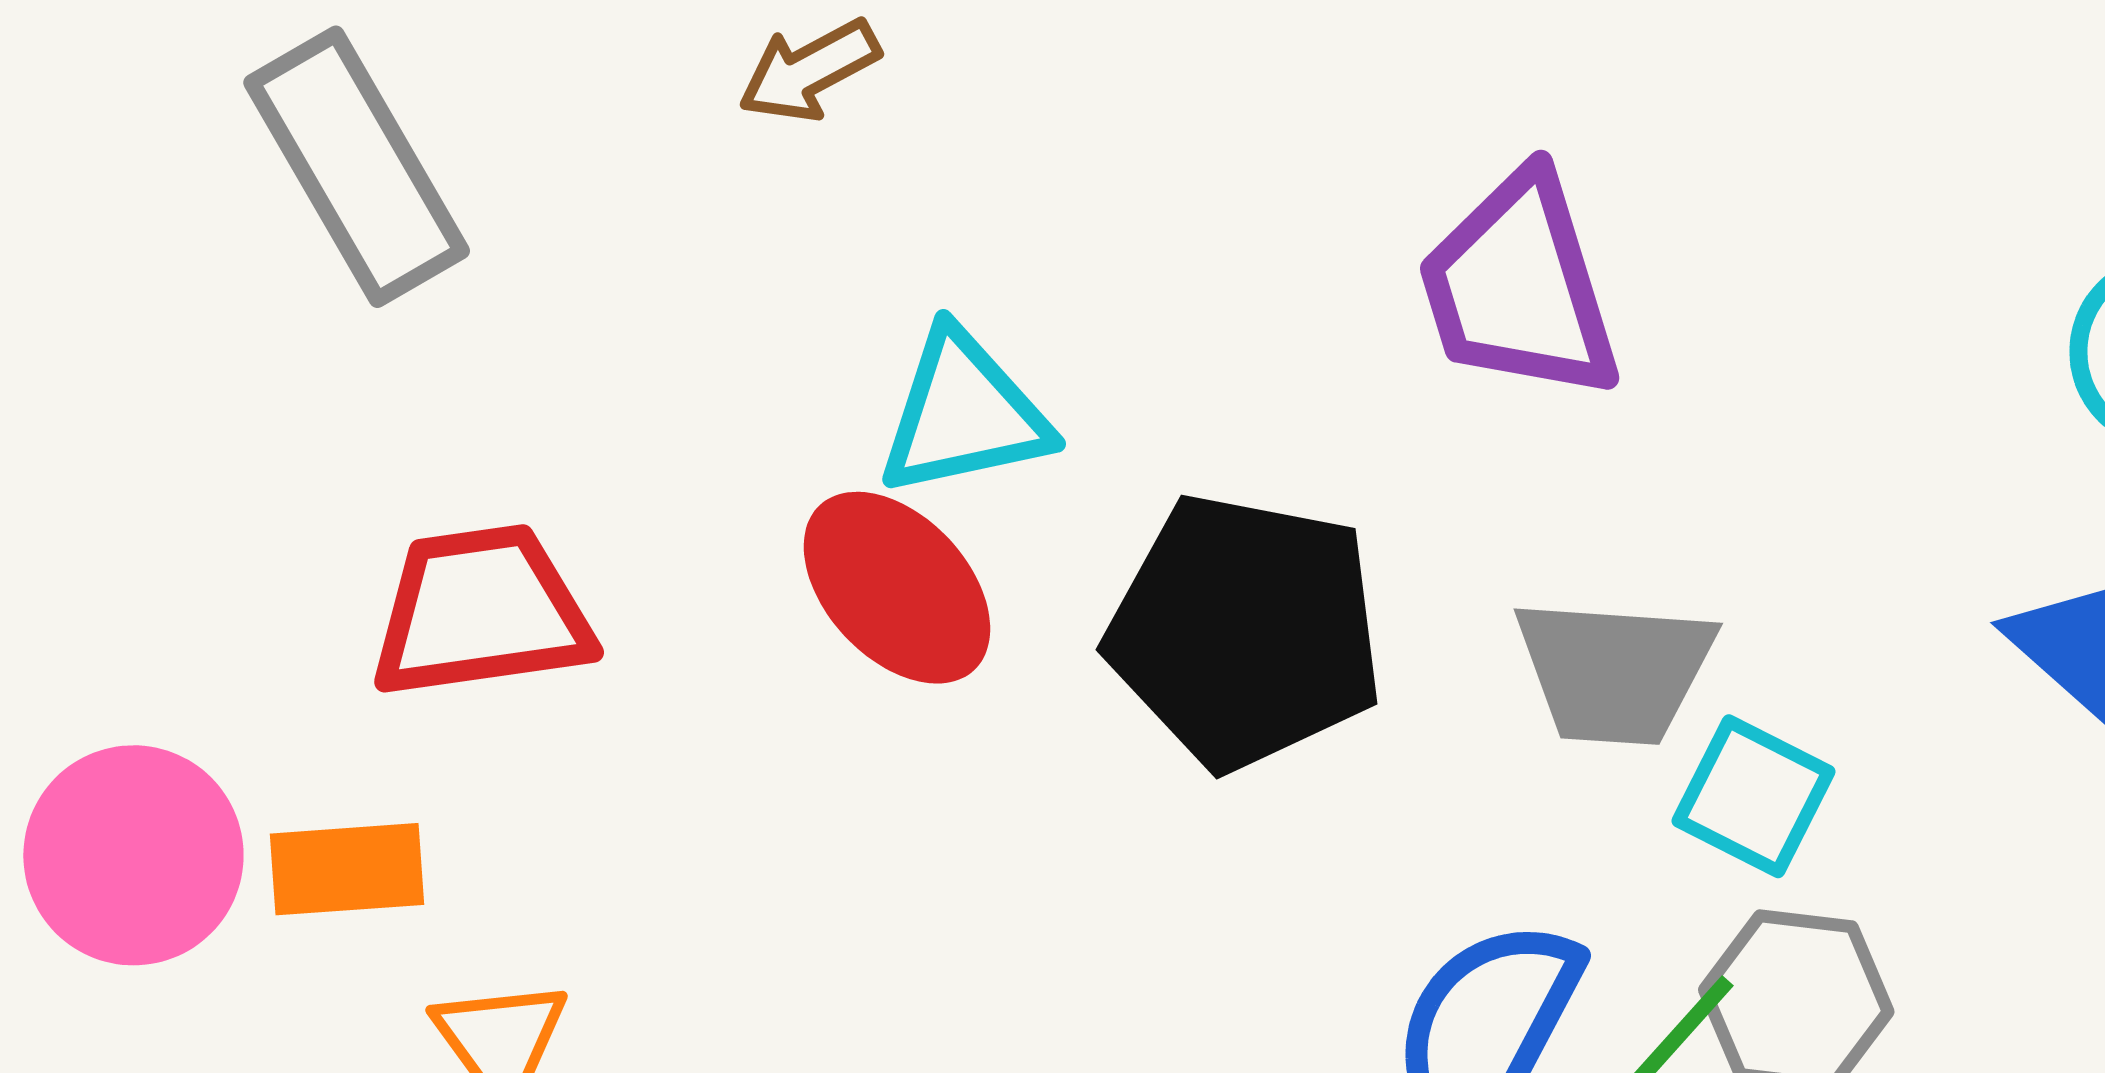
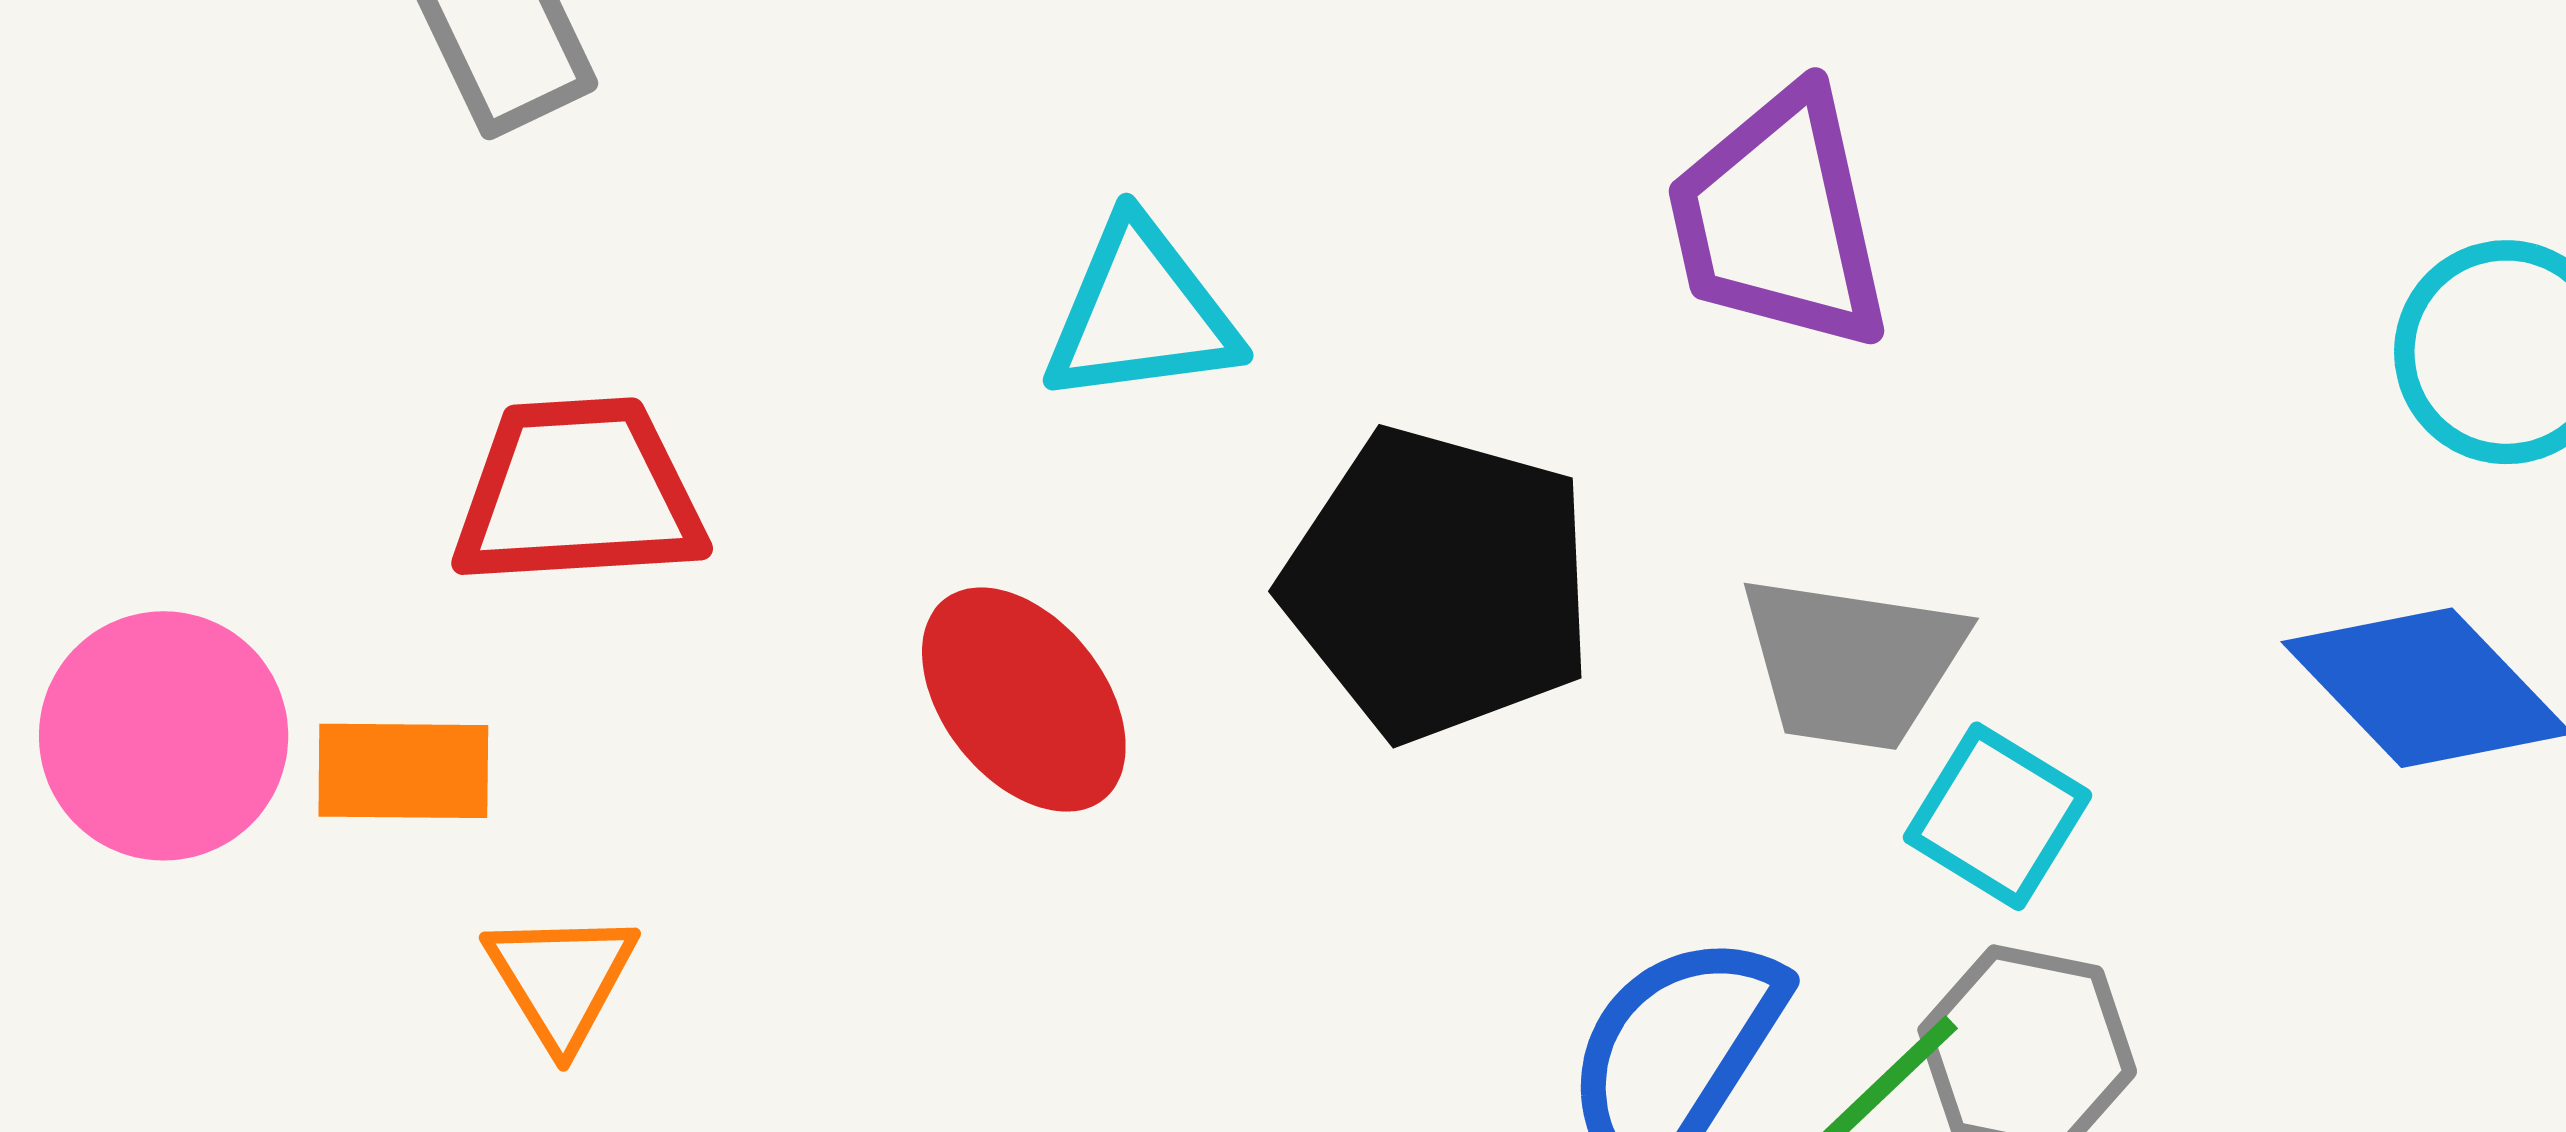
red ellipse: (897, 588) -> (1024, 700), moved

